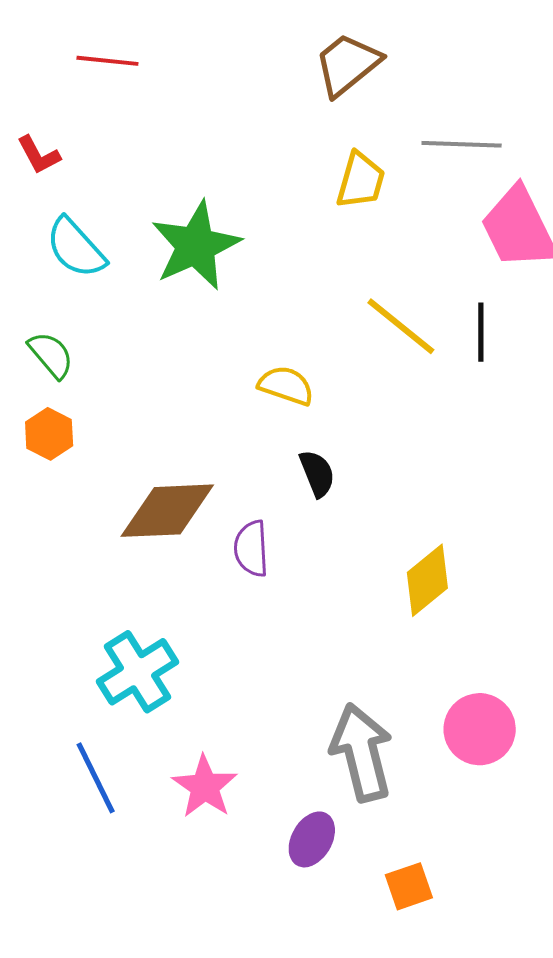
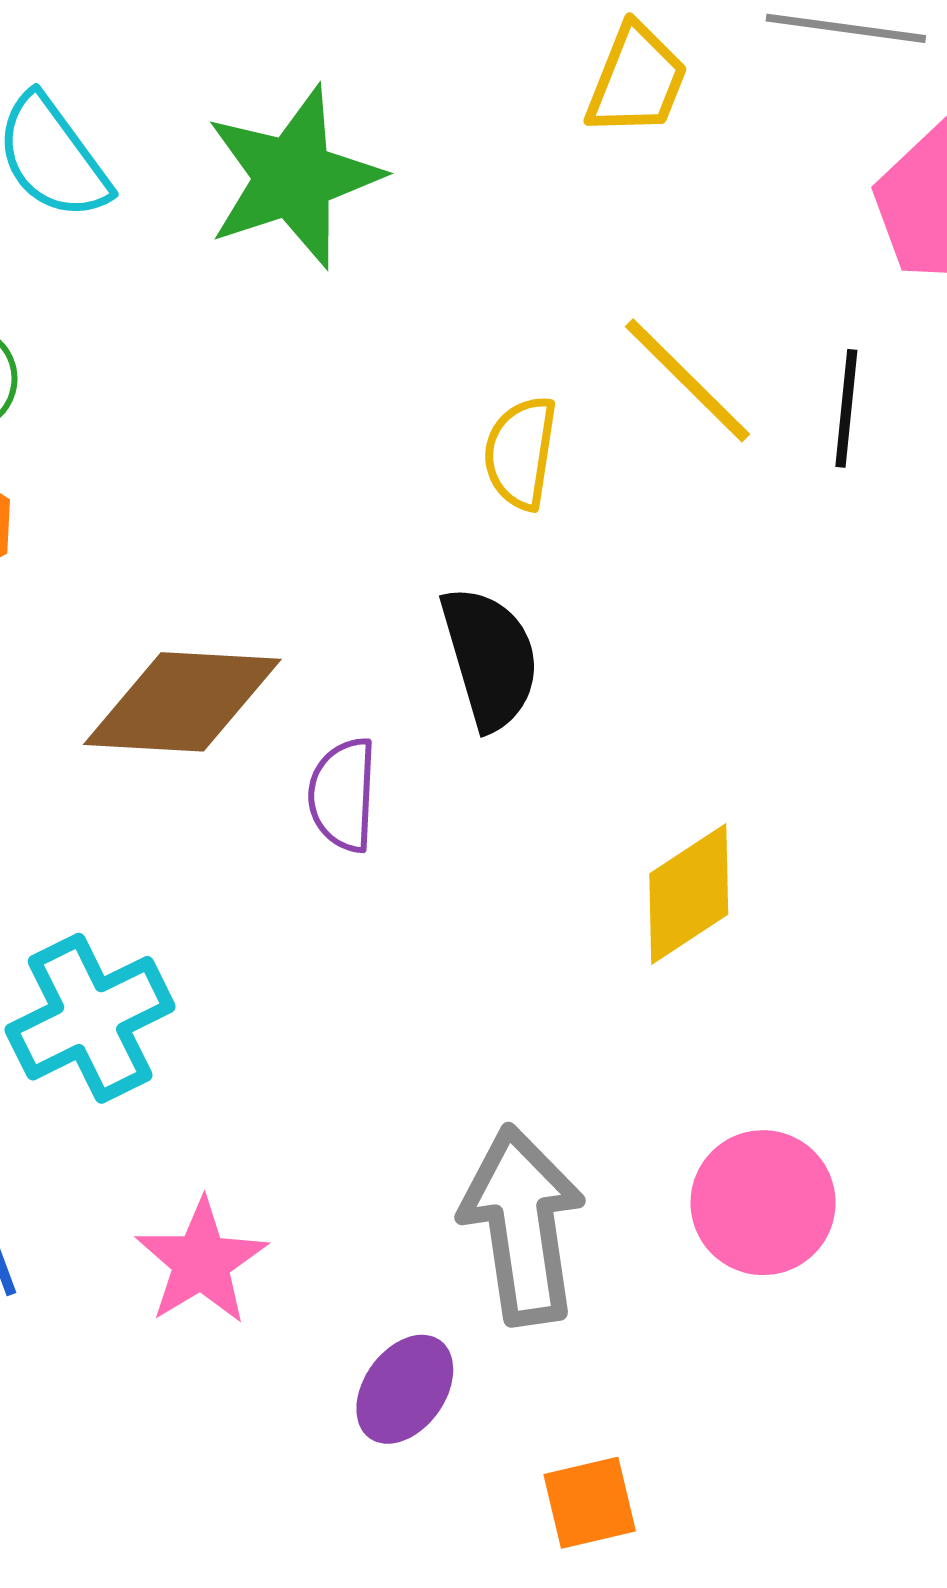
yellow semicircle: (286, 386) -> (521, 453), moved, turned -106
black semicircle: (317, 473) -> (490, 658), size x1.5

